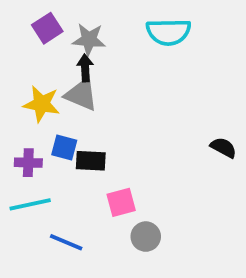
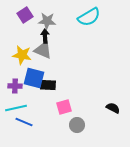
cyan semicircle: (168, 32) -> (89, 17), turned -30
blue square: (64, 148) -> (34, 78), size x1.5
black semicircle: (223, 148) -> (113, 108), moved
blue line: (66, 242) -> (24, 122), moved

